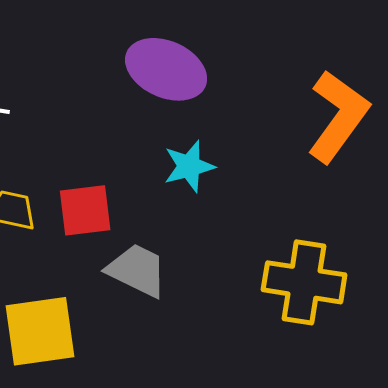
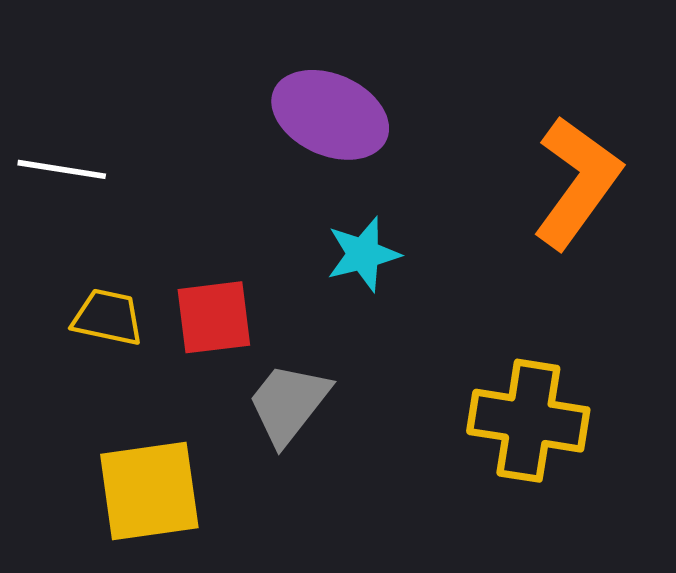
gray trapezoid: (137, 270) -> (289, 403), turned -78

